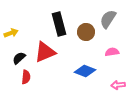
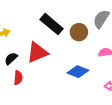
black rectangle: (59, 24) -> (52, 24), turned -35

